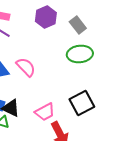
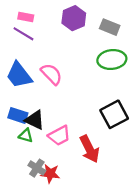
gray rectangle: (78, 25) -> (110, 27), turned -30
pink trapezoid: (45, 112) -> (59, 136), moved

